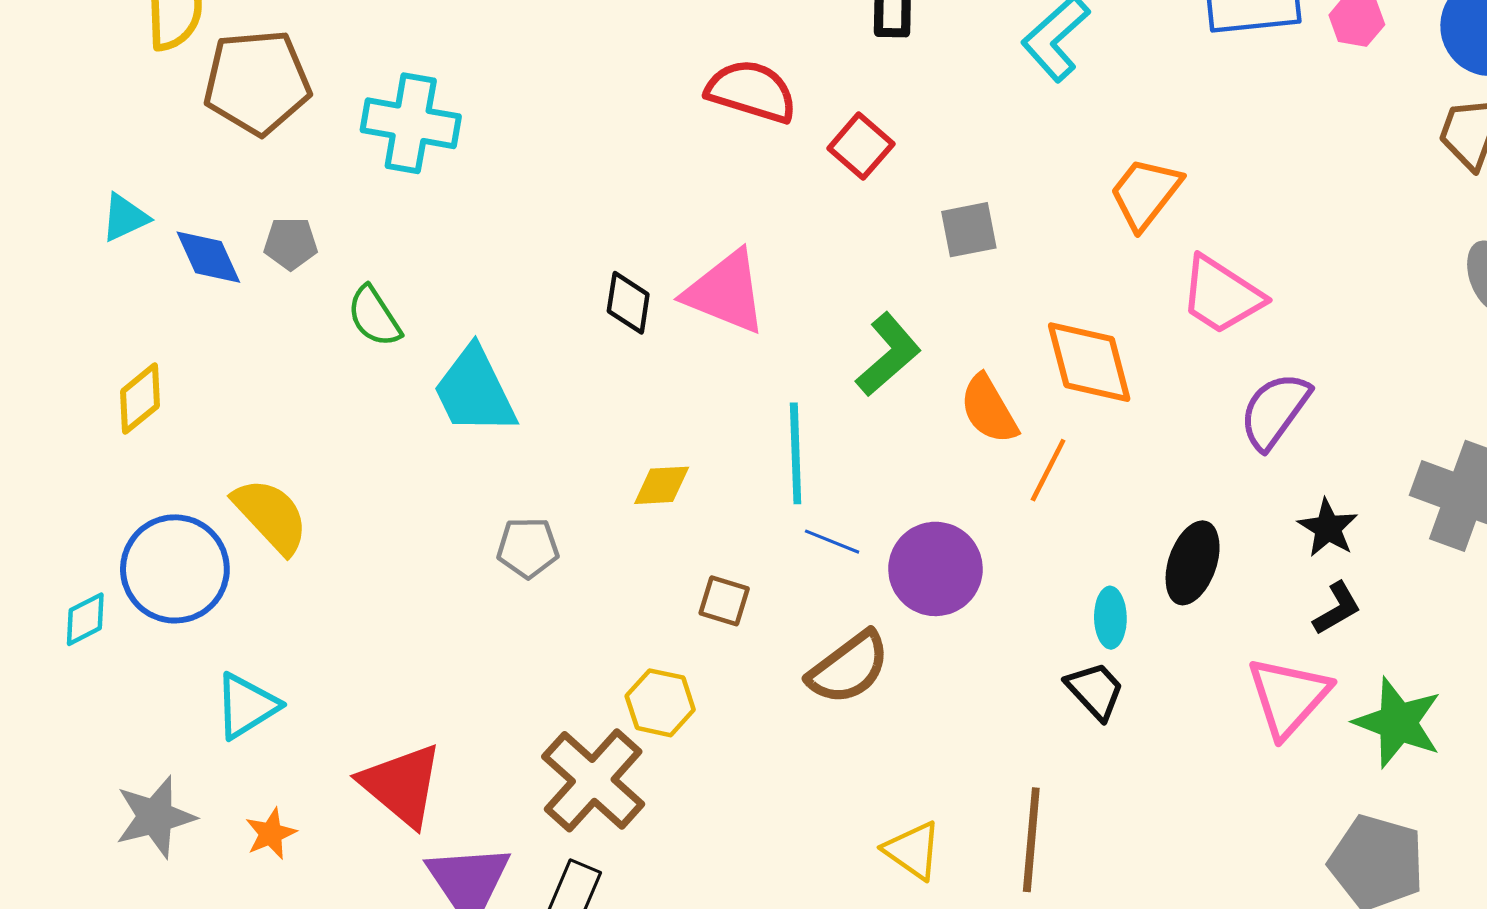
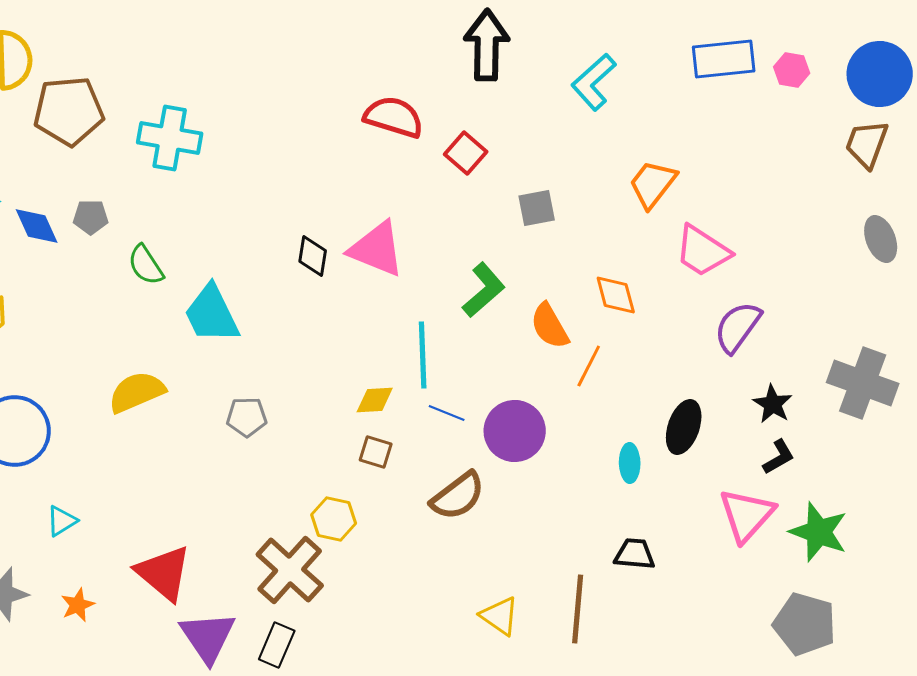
orange diamond: (1089, 362) -> (616, 295), size x0.7
yellow diamond: (662, 485) -> (375, 400), moved
yellow semicircle: (271, 516) -> (137, 392), moved, turned -70
black trapezoid: (1095, 691) -> (635, 554), moved, turned -42
cyan triangle: (246, 706) -> (62, 521), size x0.7

